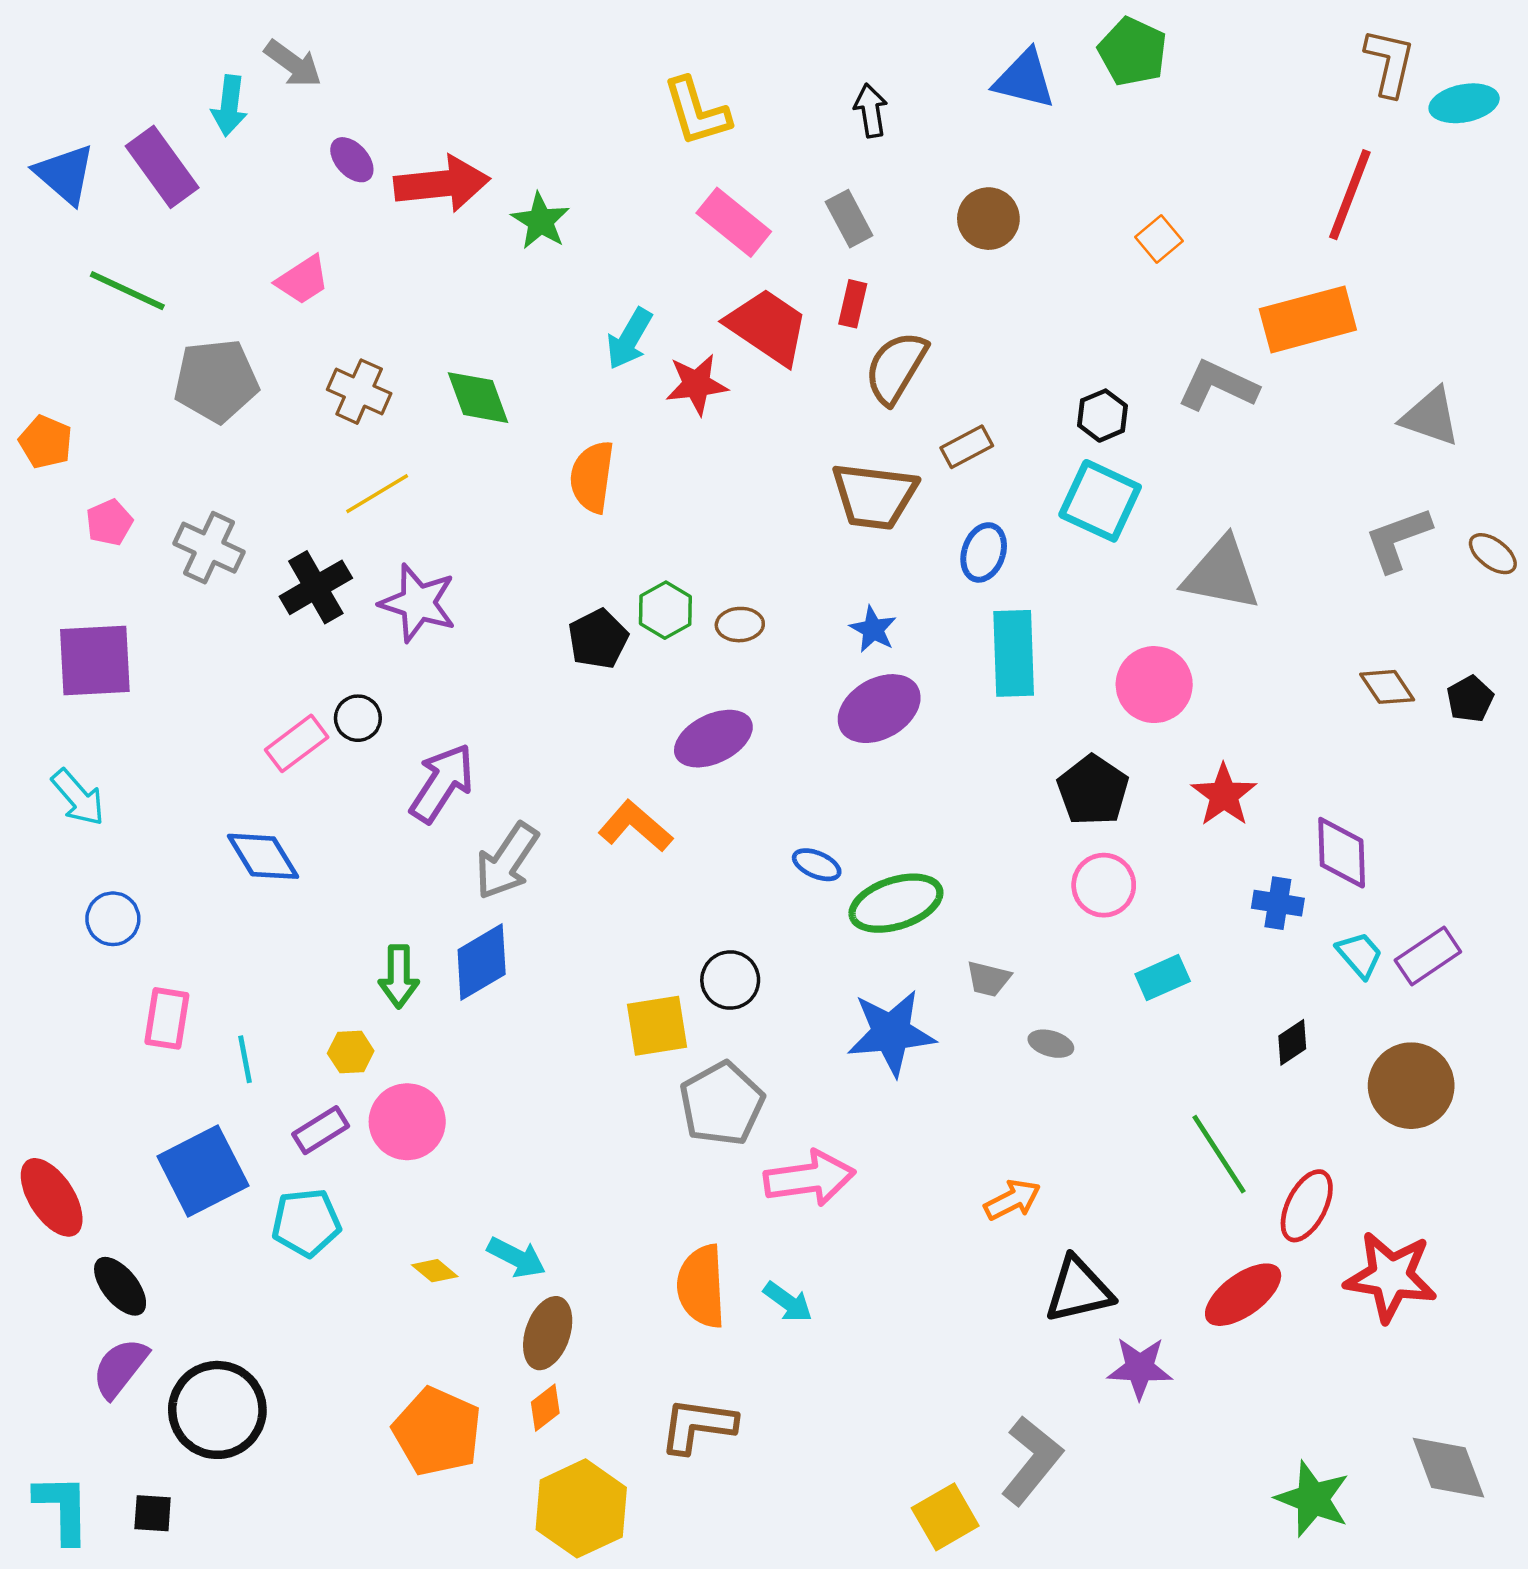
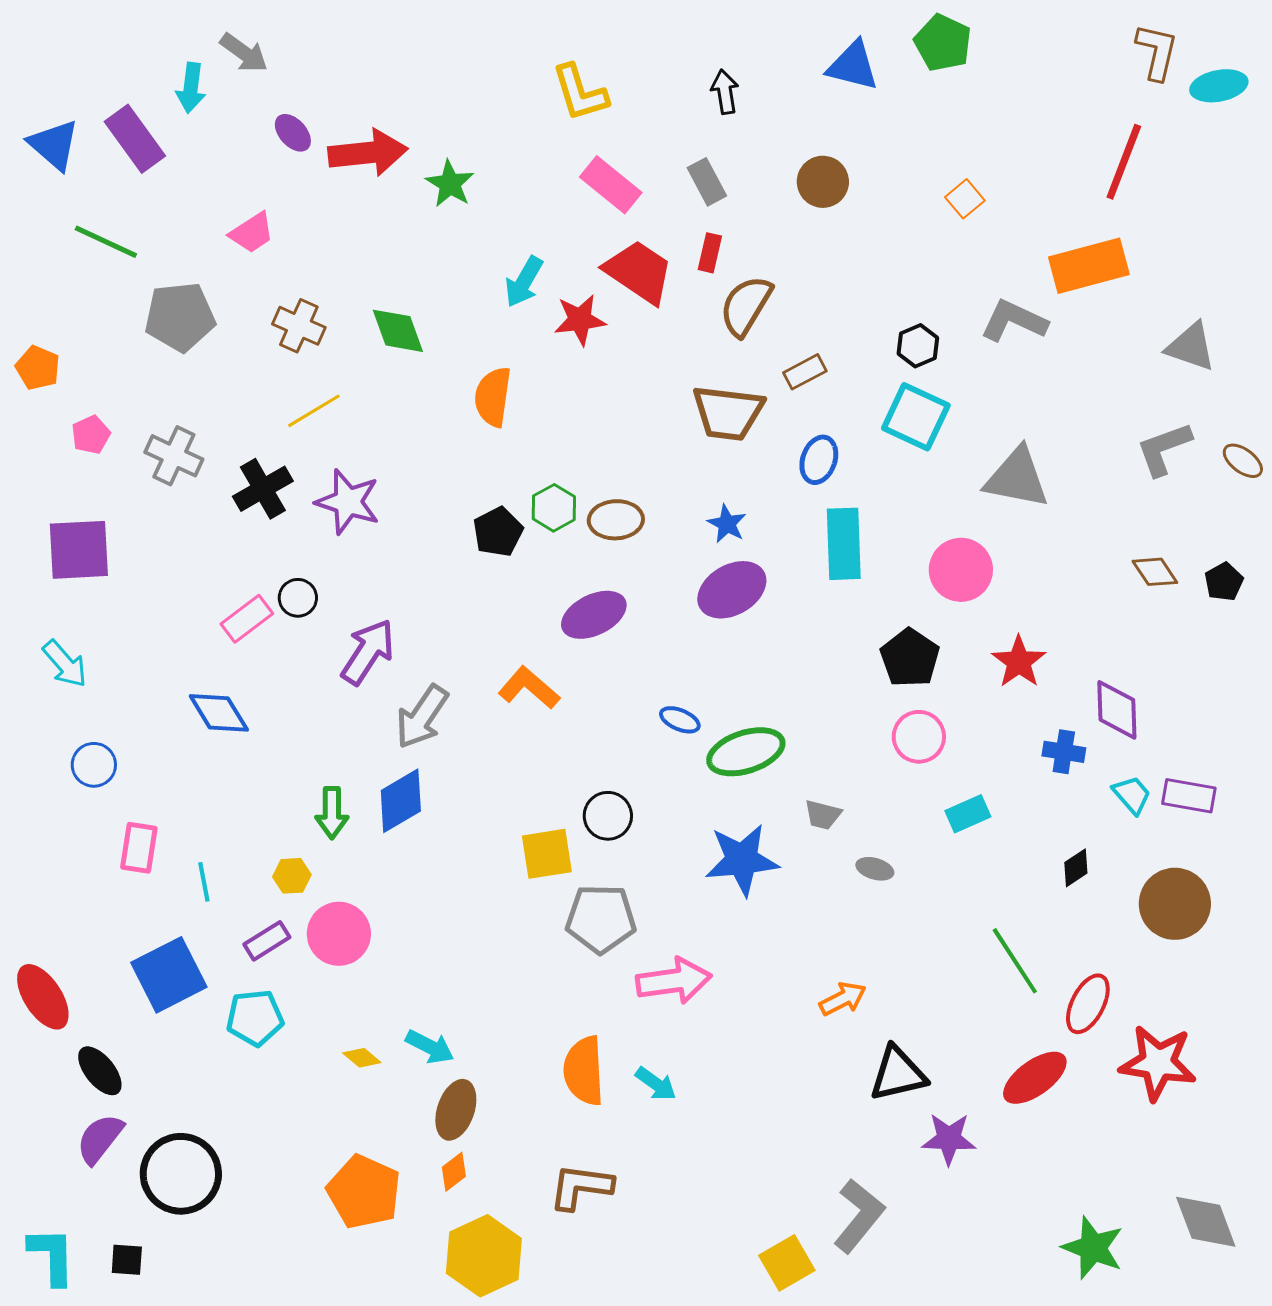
brown ellipse: (740, 625) -> (616, 520), size x1.4
purple rectangle: (1428, 956) -> (1189, 796), turned 44
gray pentagon: (722, 1104) -> (601, 919), turned 30

